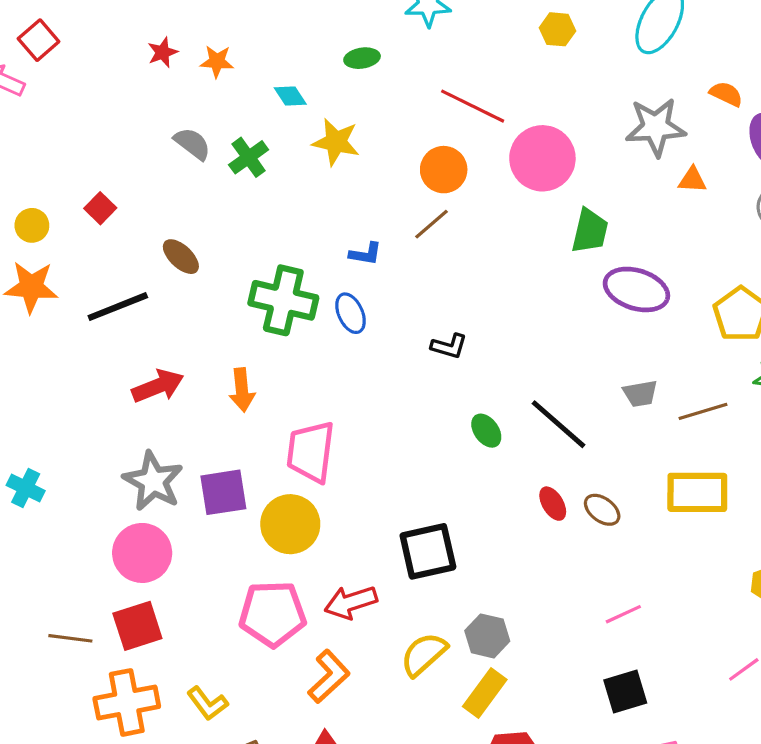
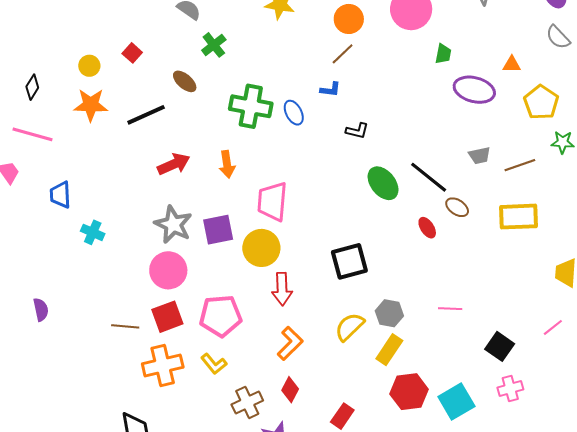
green cross: (249, 157) -> (214, 45), moved
orange triangle: (692, 180) -> (512, 64), moved
green trapezoid: (590, 231) -> (443, 54), size x0.7
blue L-shape: (366, 254) -> (330, 89), moved
green ellipse: (486, 431) -> (383, 183), size x1.6
brown ellipse: (602, 510) -> (457, 207), moved
red arrow: (351, 602) -> (282, 289), moved, turned -72
pink pentagon: (273, 614) -> (221, 316), moved
pink line: (623, 614) -> (450, 309), moved, turned 30
black square: (625, 691) -> (500, 346), moved, turned -36

